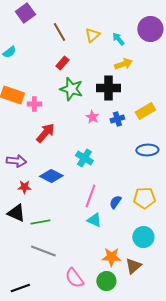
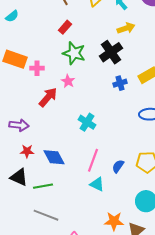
black cross: (108, 88) -> (111, 52), turned -35
pink star: (92, 117) -> (68, 81), moved
blue diamond: (51, 176) -> (54, 157), moved, turned 35

